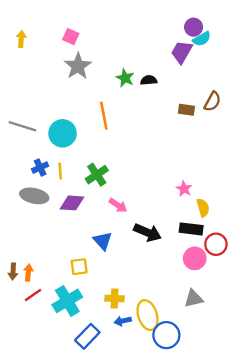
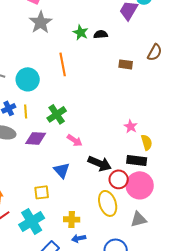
brown rectangle: (186, 110) -> (126, 64), moved
red circle: (216, 244) -> (119, 179), moved
pink circle: (195, 258) -> (140, 185), size x1.4
yellow ellipse: (148, 315) -> (108, 203), moved

